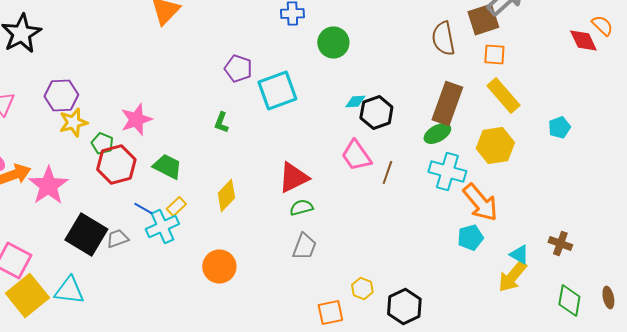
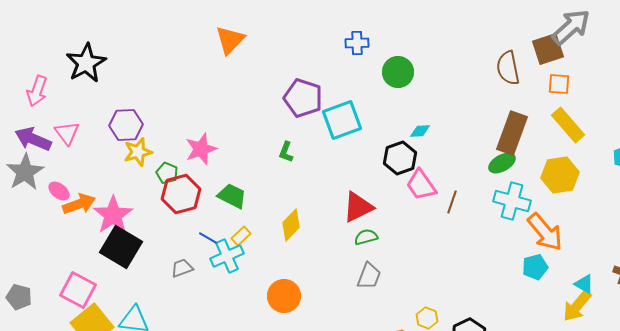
purple pentagon: (238, 68) -> (303, 98), size x1.4
black hexagon: (376, 112) -> (400, 158), moved
black square: (86, 234) -> (121, 247), moved

